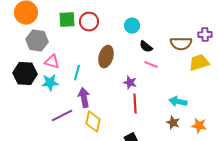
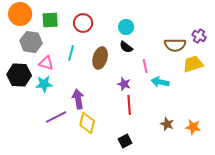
green square: (67, 20) -> (50, 20), moved
purple cross: (205, 35) -> (199, 36), turned 32
black semicircle: (146, 47) -> (126, 47), moved
pink line: (151, 65) -> (145, 66), turned 56
cyan line: (77, 73) -> (71, 53), moved
cyan arrow: (178, 102) -> (160, 82), moved

